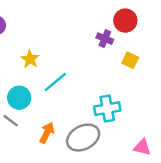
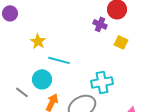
cyan line: (55, 82) -> (59, 60), turned 55
cyan circle: (19, 98) -> (42, 79), moved

